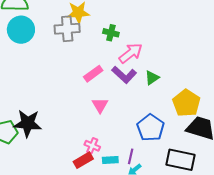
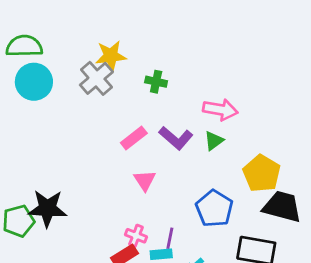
gray cross: (67, 29) -> (96, 78), turned -35
pink arrow: (131, 53) -> (220, 110), moved, turned 50
purple line: (131, 156) -> (170, 238), moved

